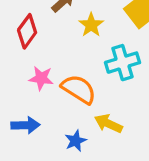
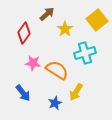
yellow arrow: (108, 124) -> (76, 92), turned -84
blue arrow: (26, 125) -> (23, 93), turned 54

